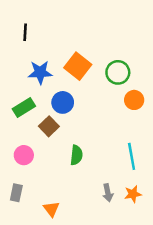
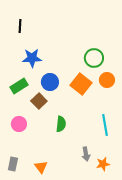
orange square: (78, 66) -> (81, 84), moved
gray rectangle: (16, 193) -> (13, 164), moved
orange star: (133, 194) -> (103, 164), moved

